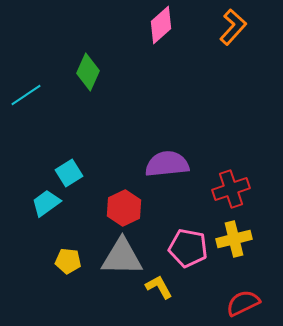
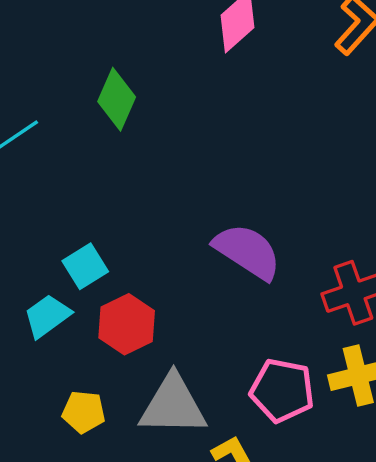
purple semicircle: (167, 164) -> (247, 251), turned 39
red hexagon: (124, 208) -> (127, 324), moved

